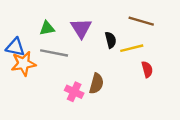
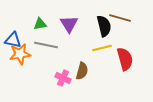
black semicircle: (111, 40) -> (104, 26), moved, size x1.5
yellow line: (132, 48) -> (102, 48), moved
red semicircle: (147, 69) -> (125, 59), size x1.6

